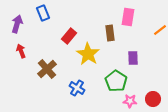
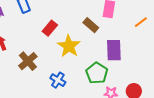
brown rectangle: (110, 33) -> (91, 25), turned -42
purple rectangle: (133, 58) -> (114, 50), size x1.5

